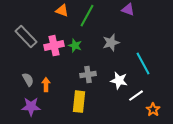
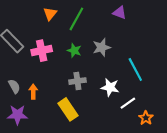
orange triangle: (62, 11) -> (50, 14), turned 48
green star: (75, 46) -> (74, 51), moved
yellow rectangle: (79, 102) -> (68, 109), turned -40

